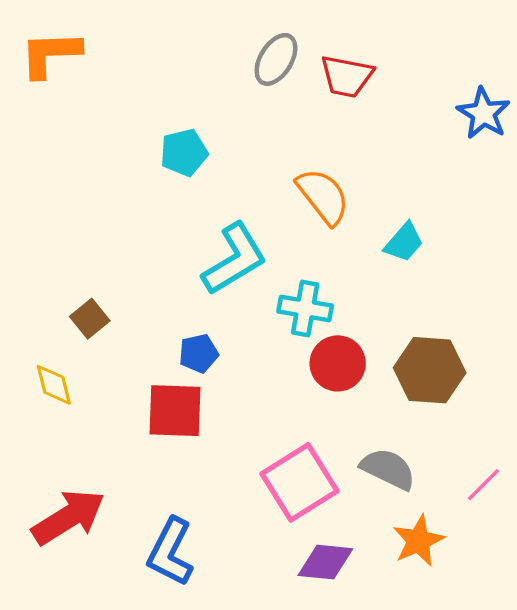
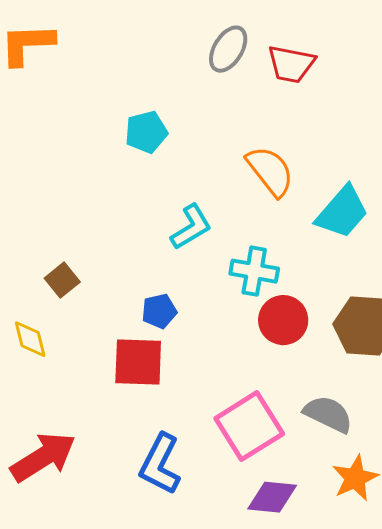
cyan trapezoid: (404, 242) -> (342, 212), size x1.5
cyan L-shape: (234, 259) -> (191, 227), size x0.7
blue L-shape: (171, 552) -> (160, 464), moved

